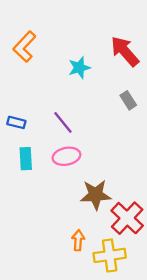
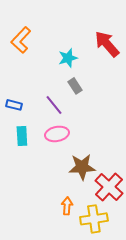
gray rectangle: (128, 100) -> (75, 86), moved

